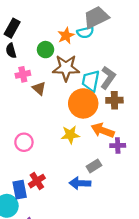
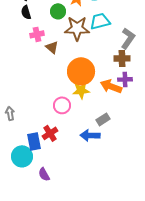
gray L-shape: (108, 78) -> (128, 38), moved
cyan trapezoid: (91, 81) -> (100, 21), moved, turned 65
orange circle: (83, 103) -> (81, 71), moved
pink circle: (24, 142) -> (62, 105), moved
purple cross: (118, 145) -> (125, 79), moved

